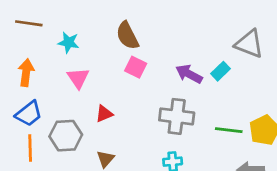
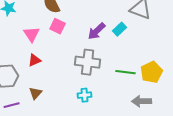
purple arrow: (189, 74) -> (97, 31), turned -72
pink triangle: (78, 78) -> (32, 34), moved

